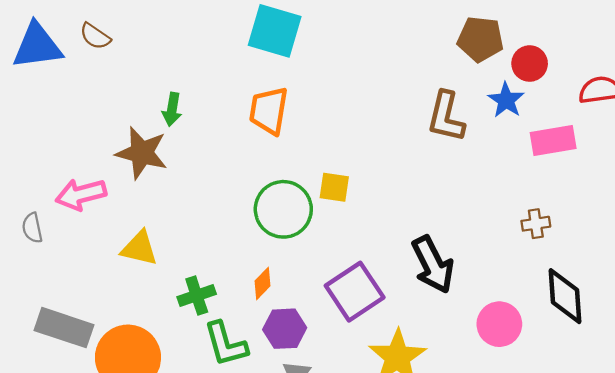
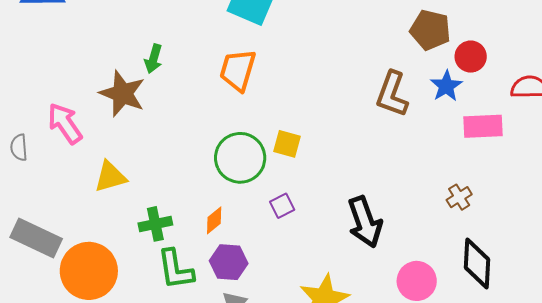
pink arrow: (81, 194) -> (65, 123), turned 63
brown cross: (536, 224) -> (459, 197), turned -30
yellow triangle: (139, 248) -> (110, 177), turned -36
purple square: (355, 292) -> (282, 206), moved, size x0.5

